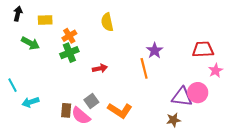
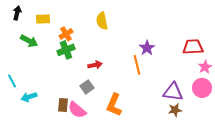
pink circle: (198, 93) -> (202, 88), moved
gray square: (91, 101) -> (87, 87), moved
orange L-shape: (120, 110) -> (114, 105), turned 80
brown star: (173, 120) -> (175, 110), moved

